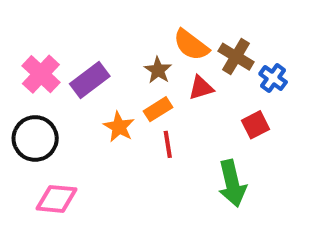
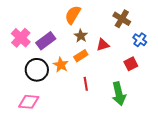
orange semicircle: (191, 45) -> (73, 15), moved, turned 84
brown cross: (236, 57) -> (122, 19), moved
black circle: (35, 138) -> (37, 70), moved
red line: (168, 144) -> (86, 84), moved

